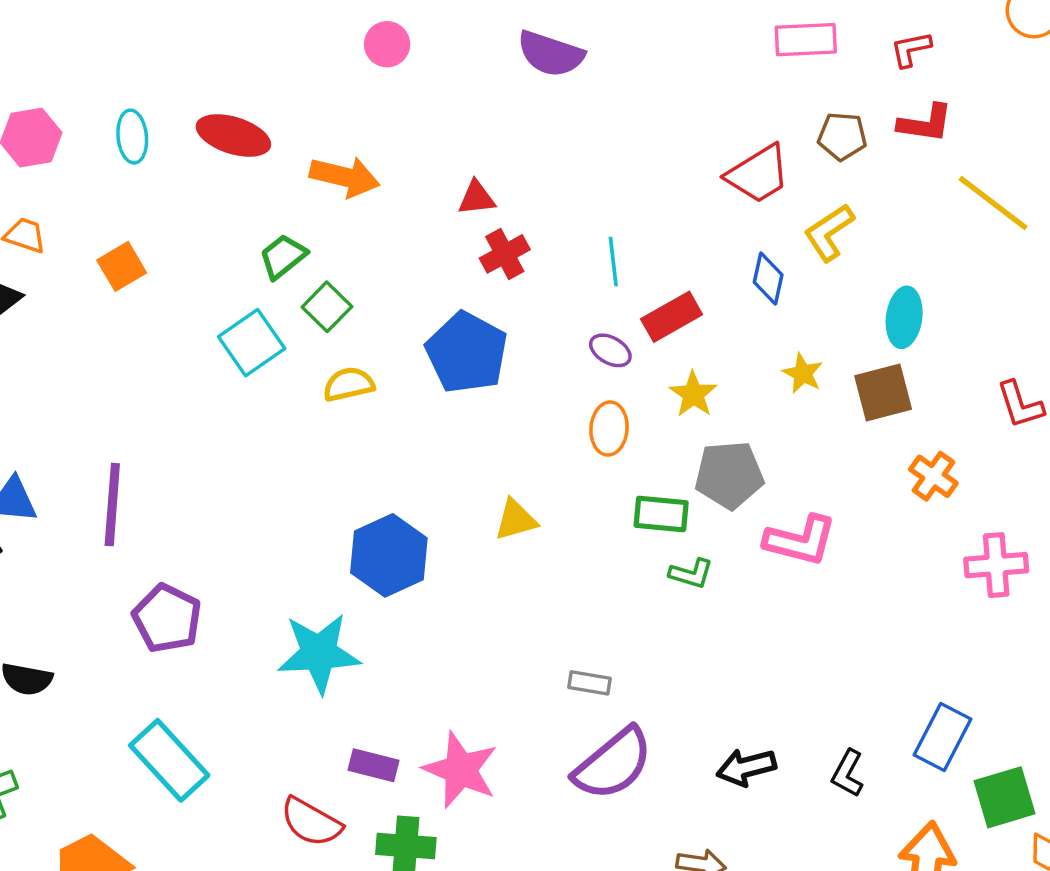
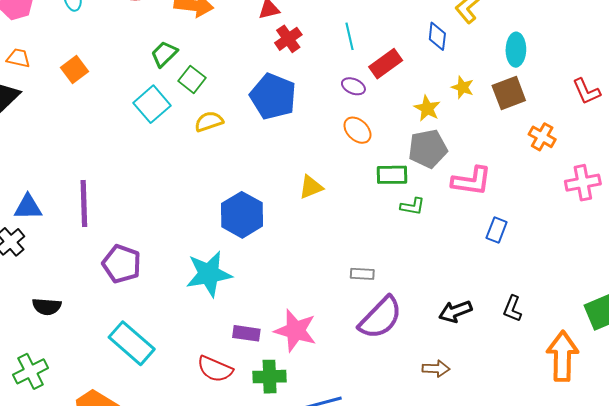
yellow star: (693, 394) -> (427, 108), moved
orange ellipse: (609, 429) -> (357, 130), turned -44
blue rectangle: (942, 737) -> (497, 230), moved, size x0.7

